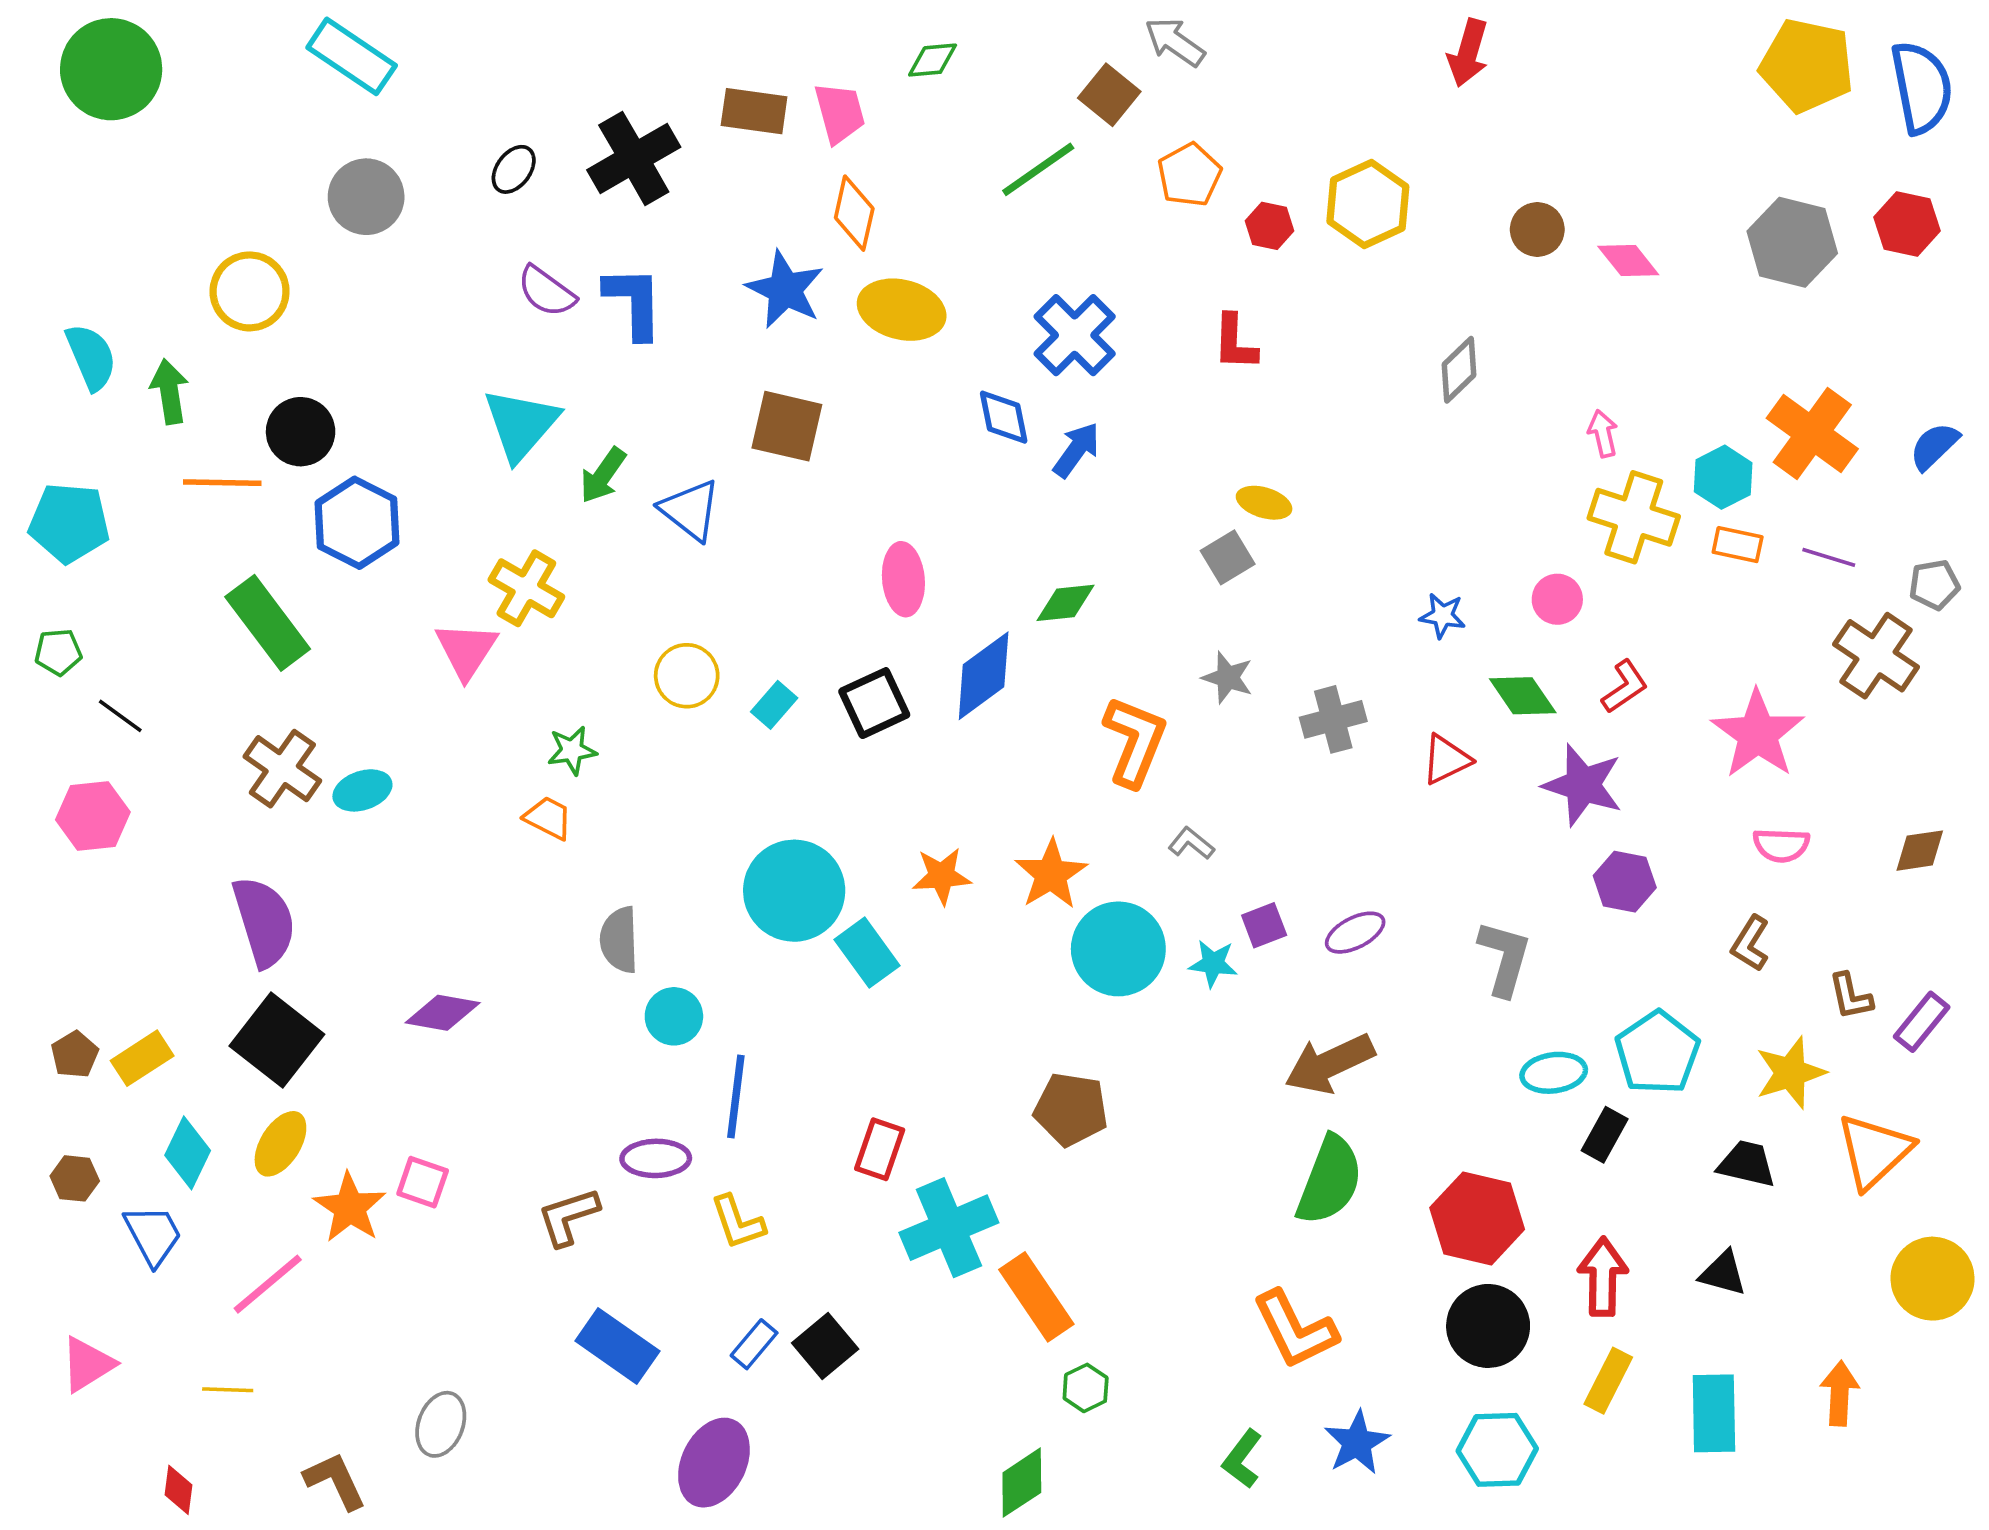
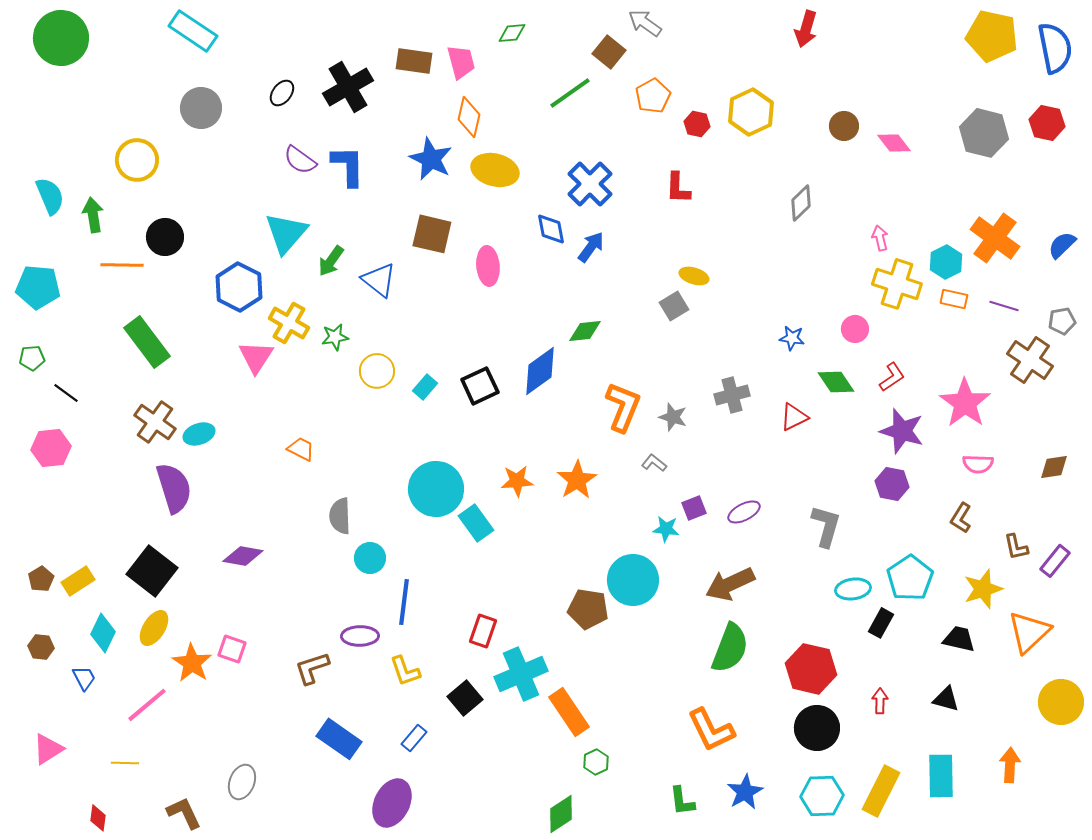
blue hexagon: (357, 523) -> (239, 287), moved
pink ellipse: (903, 579) -> (488, 266), moved
gray star: (1228, 678) -> (673, 417), moved
green star: (572, 750) -> (335, 337), moved
purple star: (1583, 785) -> (902, 431), moved
purple semicircle: (264, 922) -> (174, 488), moved
cyan circle: (1118, 949) -> (633, 580), moved
blue trapezoid: (153, 1235) -> (84, 678), size x0.7
red arrow: (1603, 1277) -> (880, 701), size x0.6
black square: (825, 1346) -> (465, 698), moved
yellow rectangle: (1608, 1381) -> (881, 791), moved, size x1.4
green L-shape: (1242, 1459) -> (682, 801), turned -44

